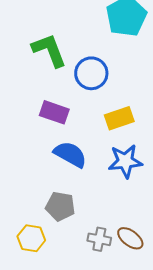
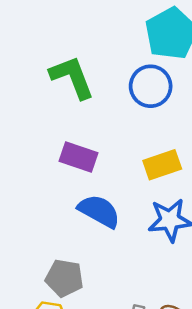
blue circle: (91, 73) -> (151, 86), moved
gray pentagon: (60, 206) -> (64, 278), moved

